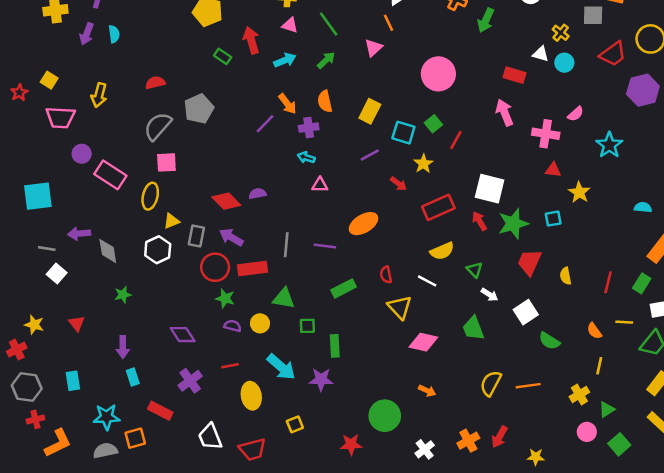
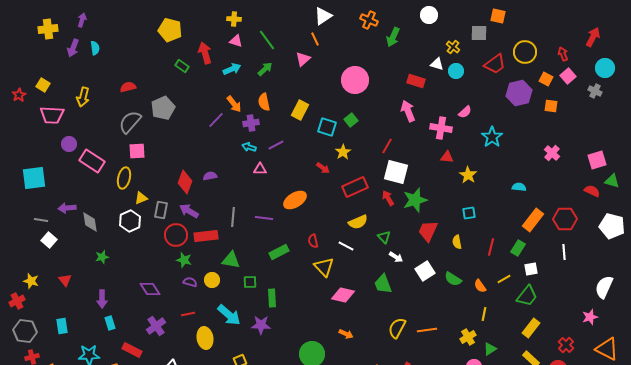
red line: (456, 140) -> (387, 146), moved
purple line: (370, 155) -> (276, 145), moved
red diamond: (226, 201) -> (185, 182), turned 65
cyan square: (553, 219) -> (469, 213), moved
yellow line: (624, 322) -> (504, 279), turned -32
green semicircle: (549, 341) -> (453, 279), moved

